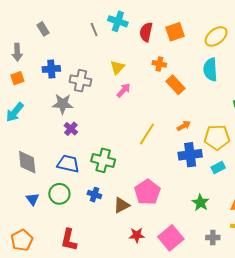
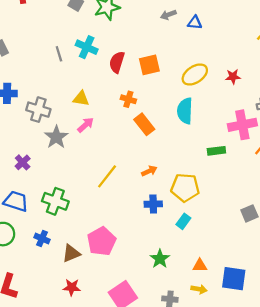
yellow triangle: (117, 67) -> (81, 99), turned 49
gray star: (63, 104) -> (56, 137), moved, turned 30
blue cross: (190, 155) -> (153, 204), size x0.7
cyan rectangle: (218, 167) -> (183, 221), turned -32
red star: (137, 235) -> (72, 287), moved

